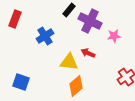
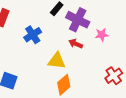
red arrow: (88, 53) -> (76, 44), moved

